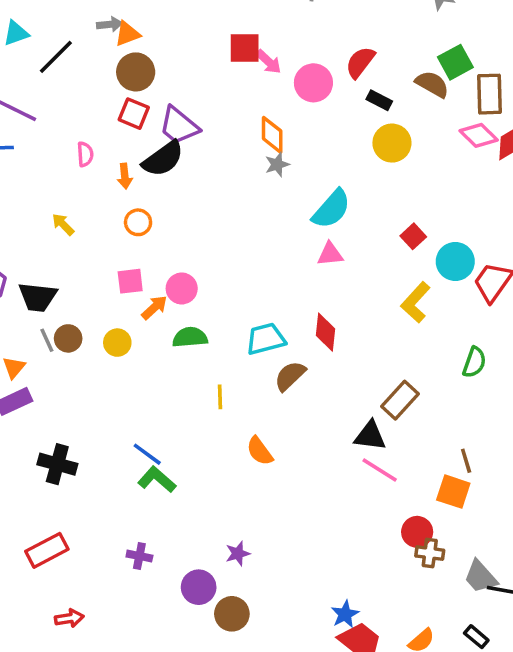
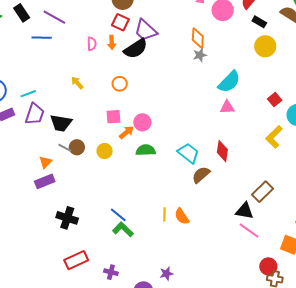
orange arrow: (125, 176) -> (112, 42), moved
cyan trapezoid: (266, 339) -> (188, 153), turned 50
gray line: (47, 340) -> (65, 148), turned -40
yellow line: (220, 397) -> (164, 214), moved
red rectangle: (47, 550) -> (76, 260), moved

